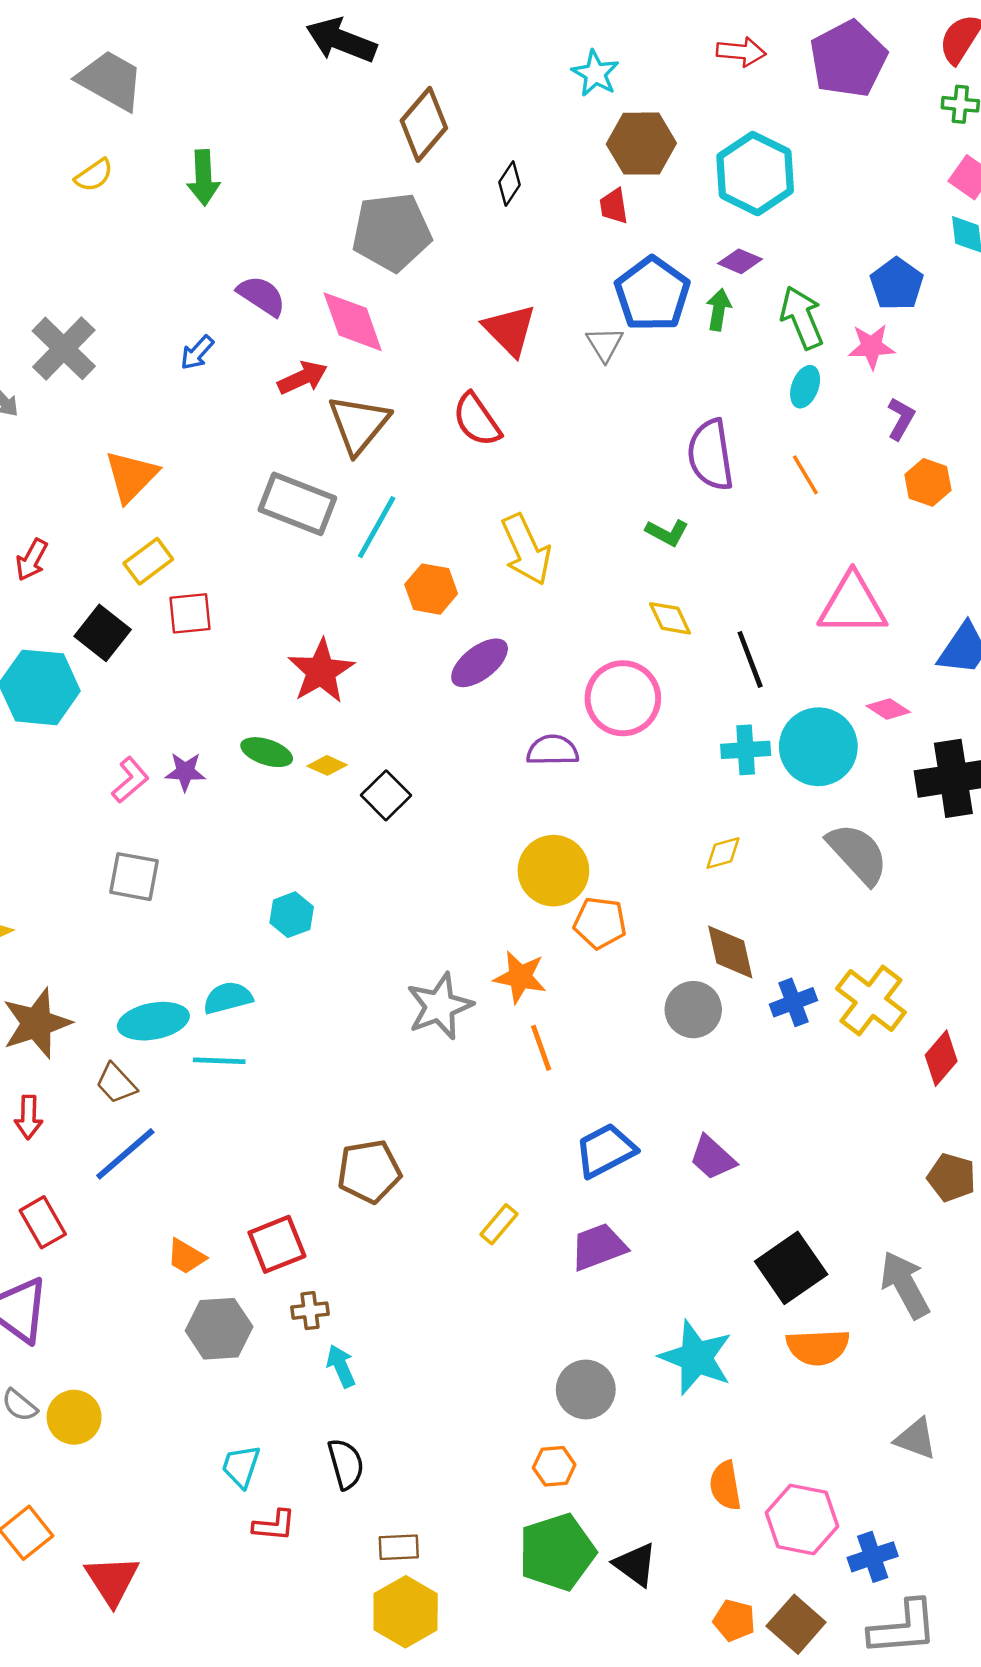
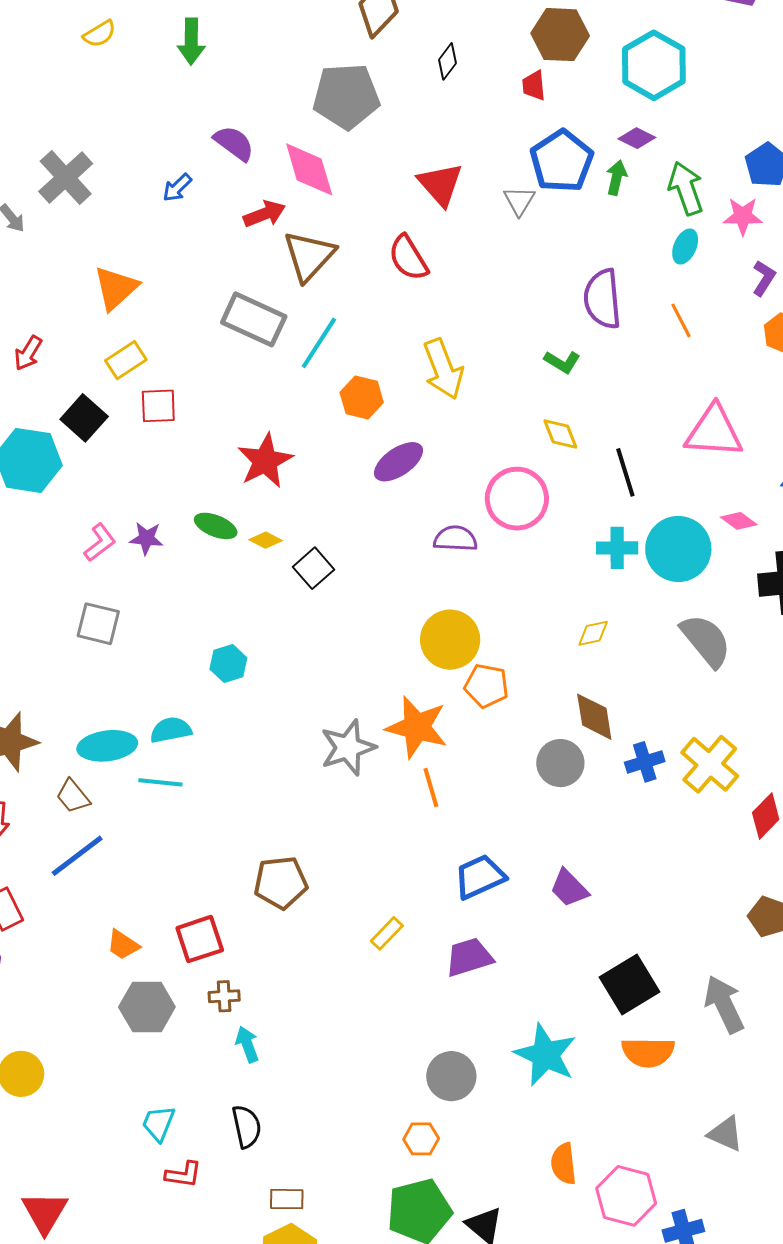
orange star: (520, 977) -> (417, 727), size x1.4

